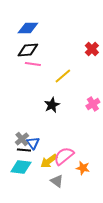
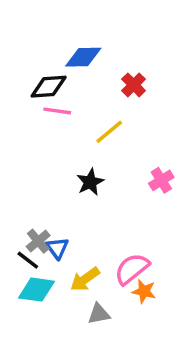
blue diamond: (28, 28) -> (83, 57), moved
red cross: (92, 49) -> (134, 85), moved
black line: (24, 150) -> (28, 260), moved, turned 32
pink semicircle: (64, 156) -> (132, 269), moved
gray triangle: (57, 181) -> (99, 314), turned -48

